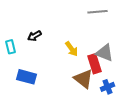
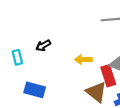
yellow arrow: (72, 49) -> (83, 60), turned 126

